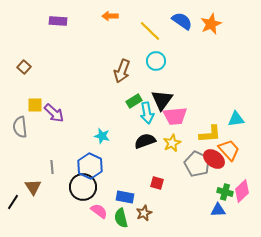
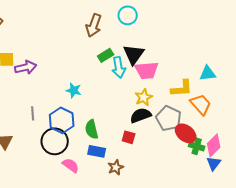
purple arrow: (54, 113) -> (26, 67), turned -55
black semicircle: (145, 141) -> (141, 115), moved
red ellipse: (214, 159) -> (186, 133), moved
gray line: (52, 167) -> (33, 113), moved
blue triangle: (218, 210) -> (214, 163), moved, turned -49
green semicircle: (121, 218) -> (92, 129), moved

